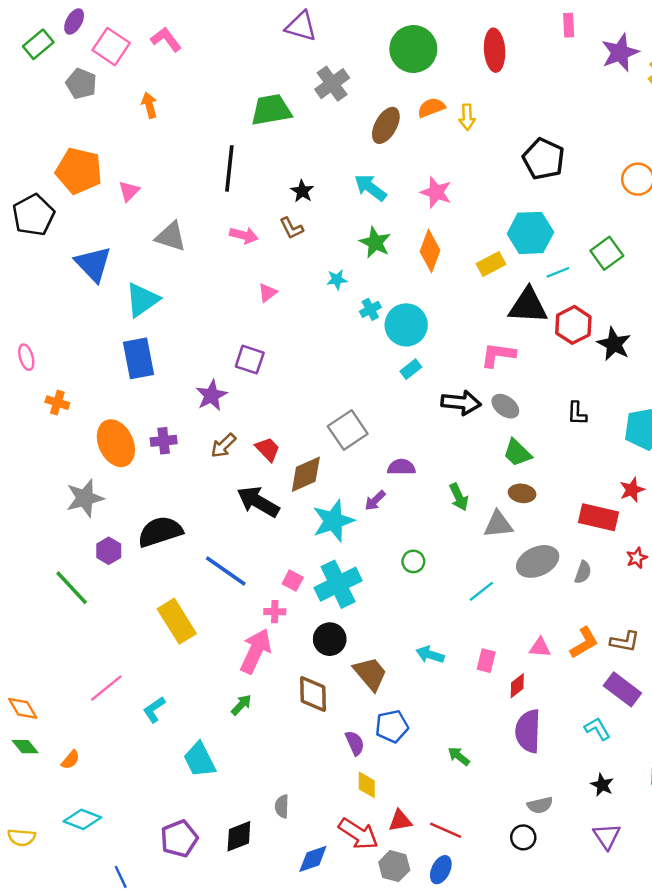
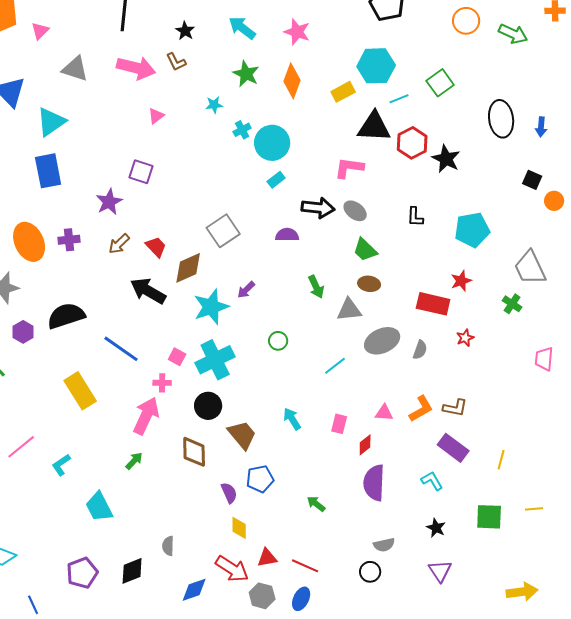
pink arrow: (244, 235) -> (136, 68), size x1.6
purple semicircle: (401, 467) -> (287, 235), moved
cyan arrow: (430, 655) -> (292, 419), turned 40

